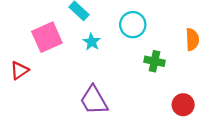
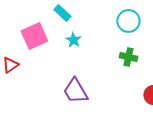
cyan circle: (133, 25) -> (128, 21), moved

